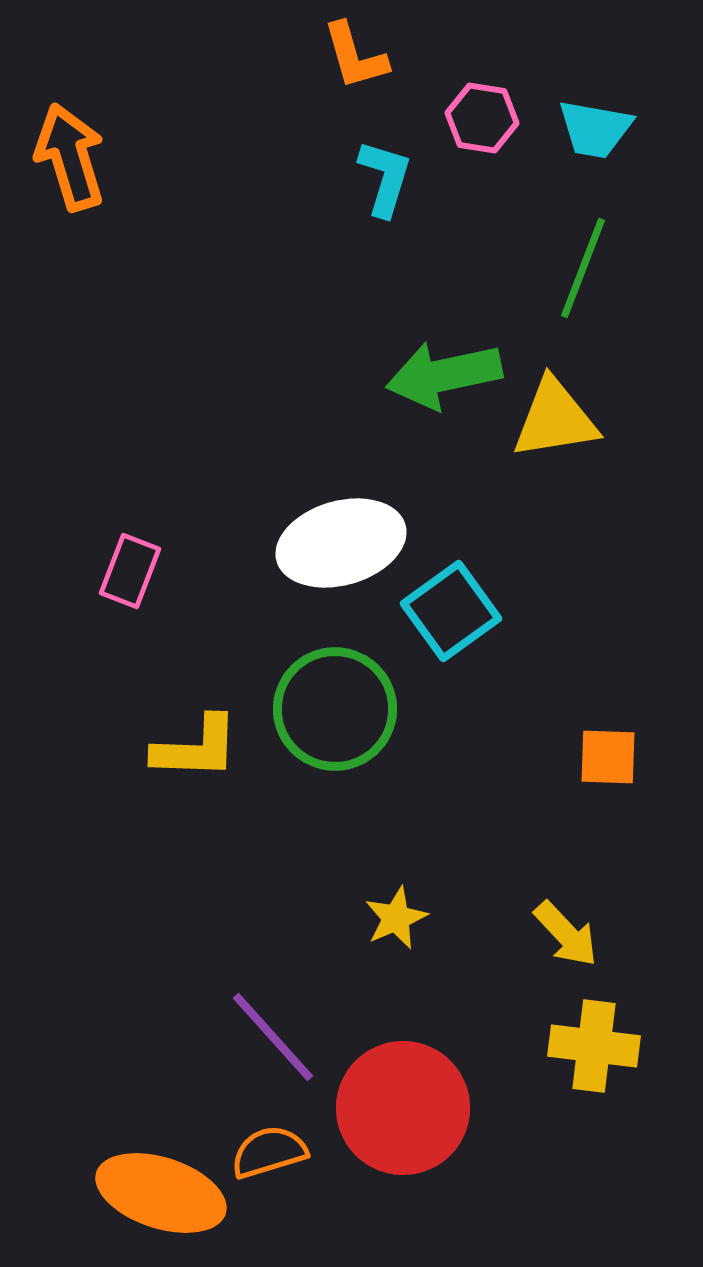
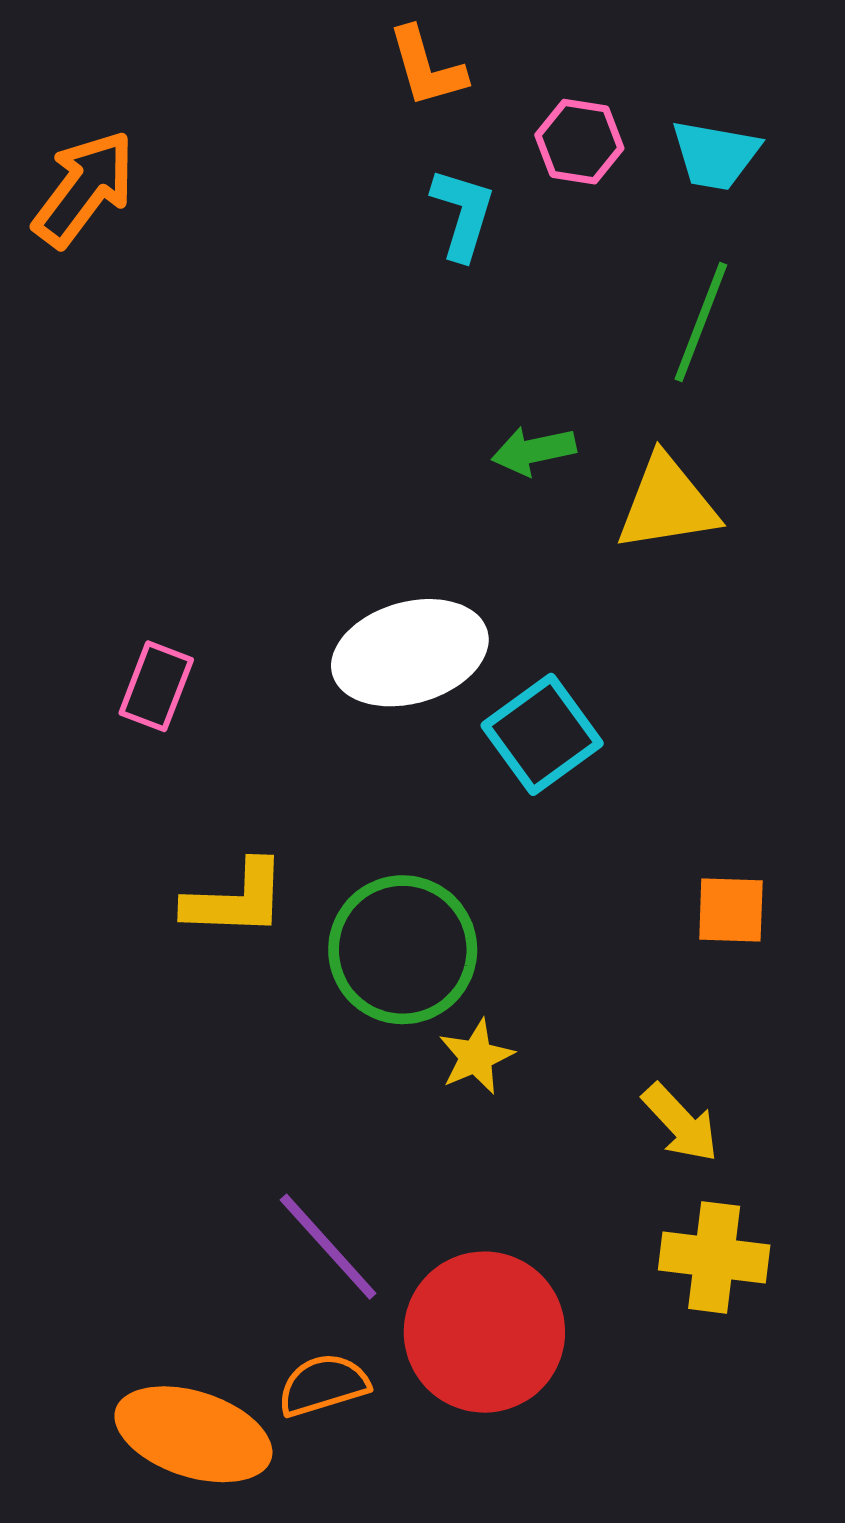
orange arrow: (70, 157) -> (84, 189), turned 54
green arrow: (444, 375) -> (534, 451), size x0.6
green circle: (335, 709) -> (403, 950), moved
yellow star: (396, 918) -> (476, 1057), moved

